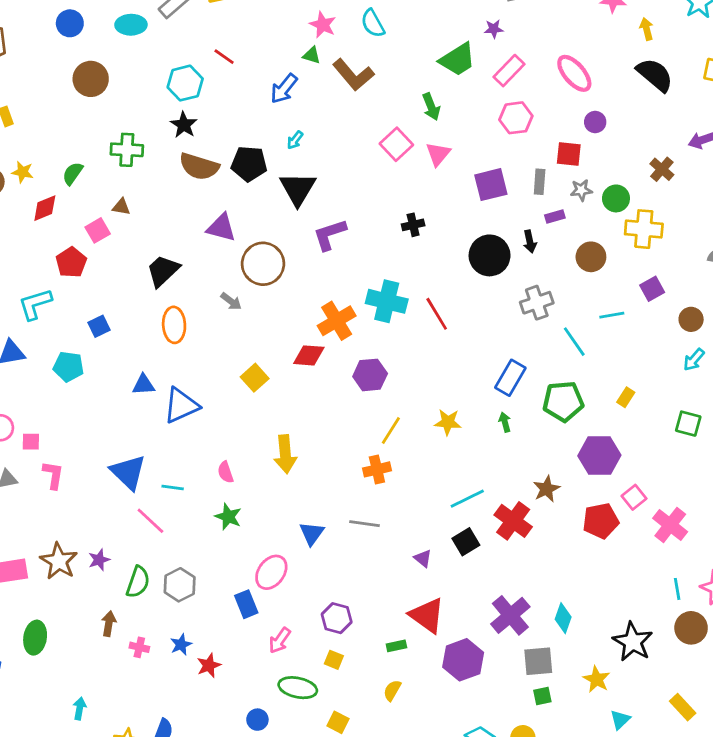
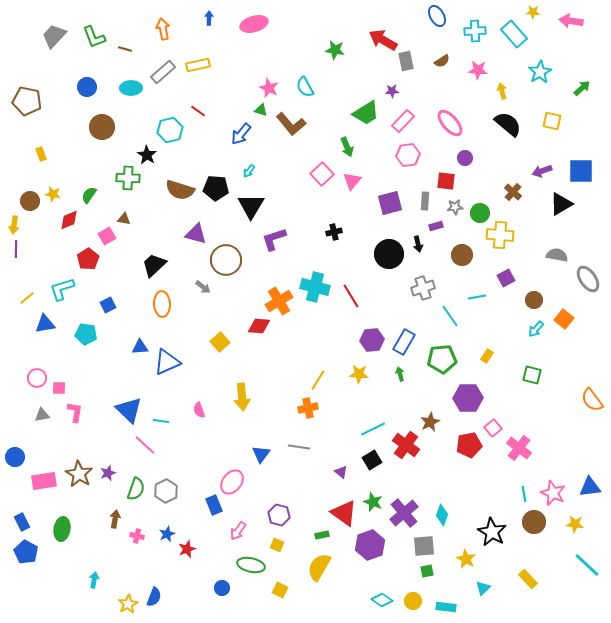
black star: (184, 125) -> (147, 155), moved
purple hexagon: (370, 375) -> (372, 340), moved
green star: (228, 517) -> (373, 502), moved
yellow semicircle: (392, 690) -> (319, 567), size x1.8

